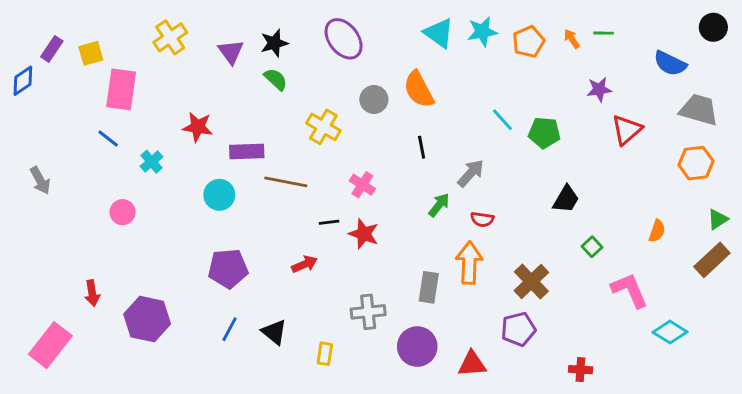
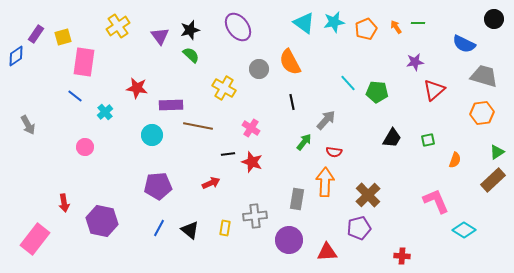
green square: (592, 247) -> (428, 140), moved, turned 32
yellow rectangle: (325, 354) -> (225, 228), moved

